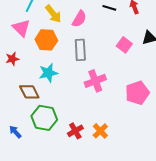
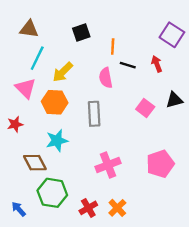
yellow arrow: (53, 14) -> (63, 72), turned 84
pink semicircle: (79, 19) -> (106, 78), moved, turned 138
pink cross: (95, 81) -> (108, 165), moved

